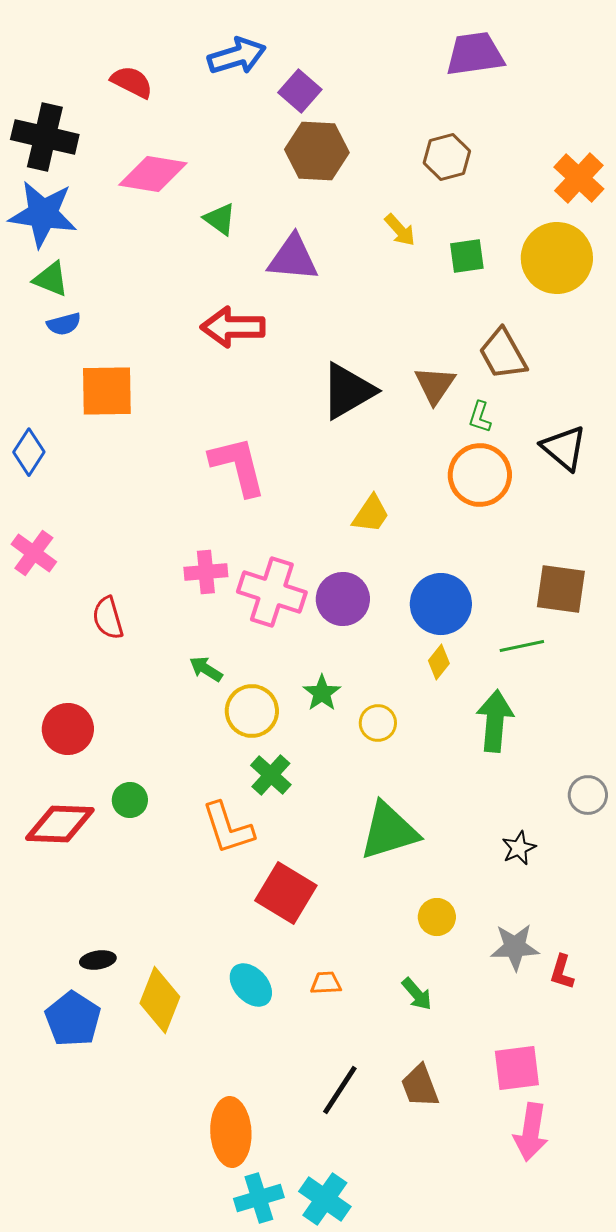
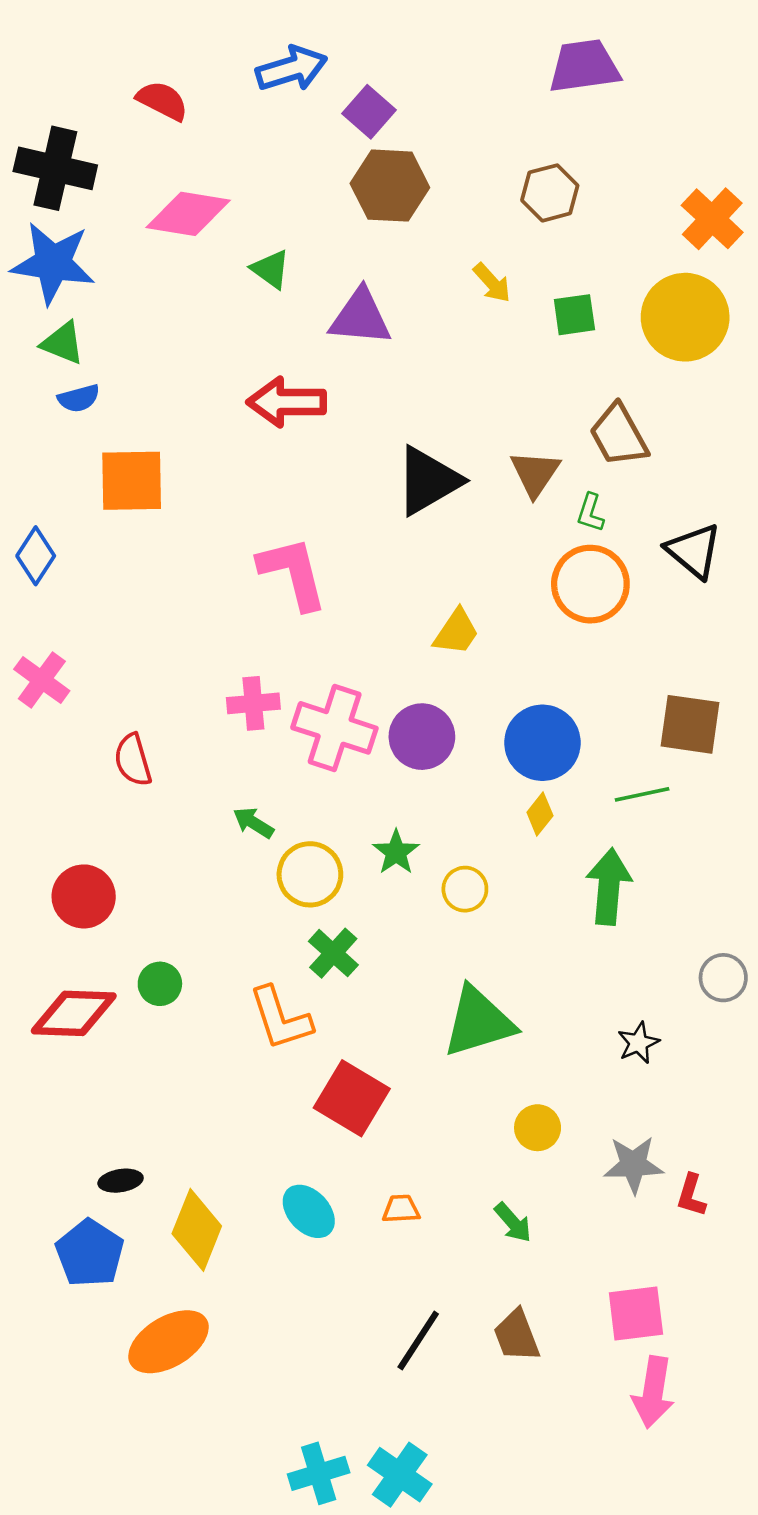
orange ellipse: (231, 1132) -> (169, 1342), moved, turned 62

